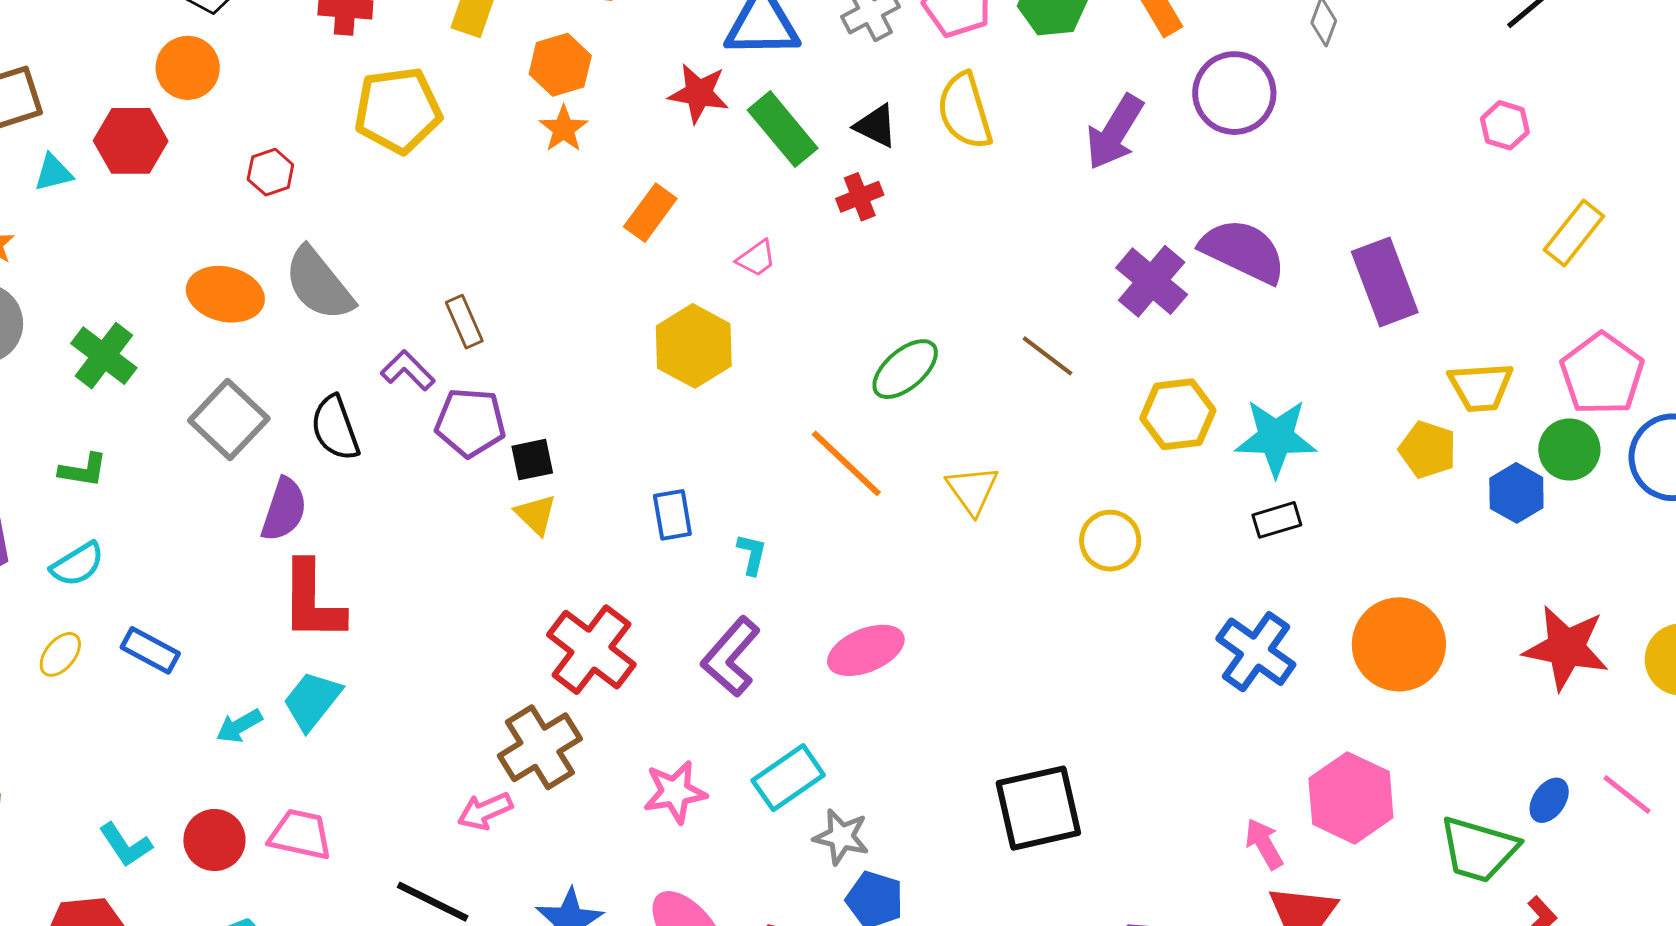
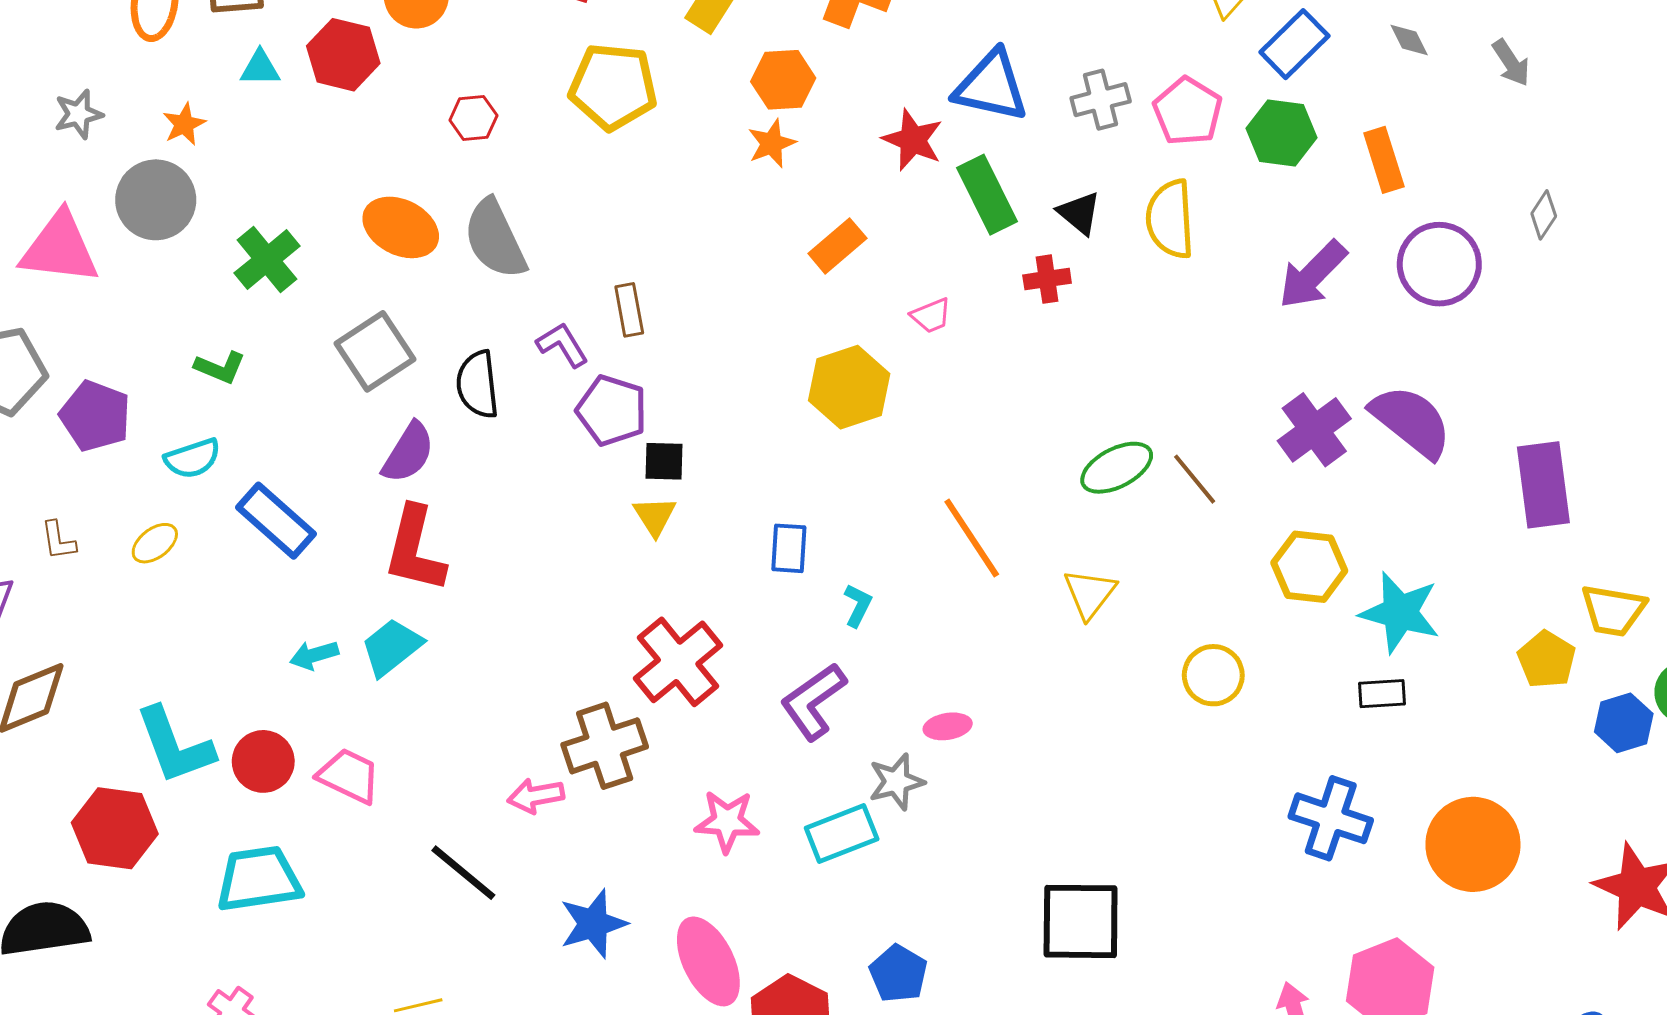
green ellipse: (905, 369) -> (1117, 468), moved
blue rectangle: (150, 650) -> (276, 521), moved, size x1.4
pink ellipse: (866, 650) -> (948, 726), size x0.6
blue cross: (1256, 652) -> (1331, 818), turned -30
gray star: (841, 837) -> (896, 782), moved, turned 30
cyan L-shape: (126, 845) -> (175, 746), size x1.6

